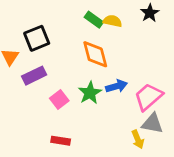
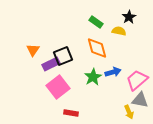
black star: (150, 13) -> (129, 17), moved
yellow semicircle: (113, 21) -> (119, 31), moved
black square: (37, 38) -> (63, 56), moved
pink square: (59, 99) -> (58, 87), moved, size x1.6

